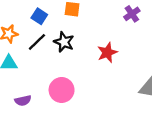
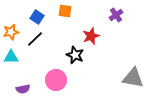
black star: (64, 42) -> (75, 55), moved
red star: (107, 53) -> (91, 36), moved

